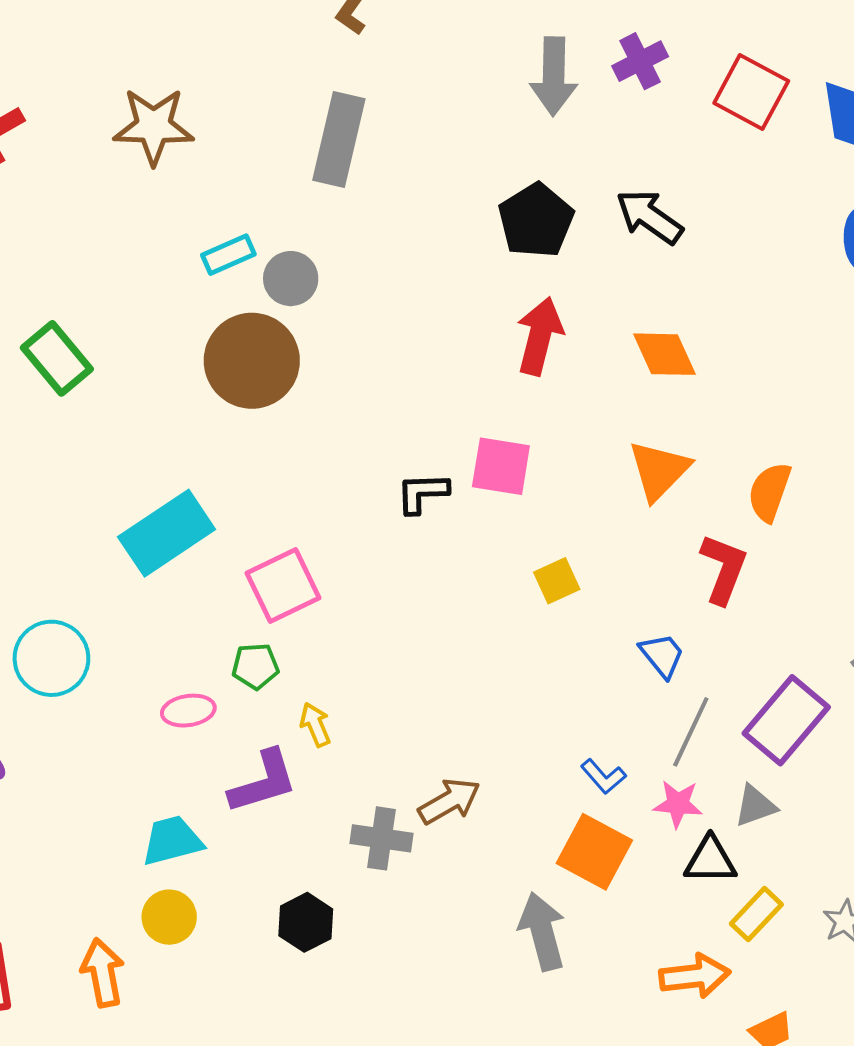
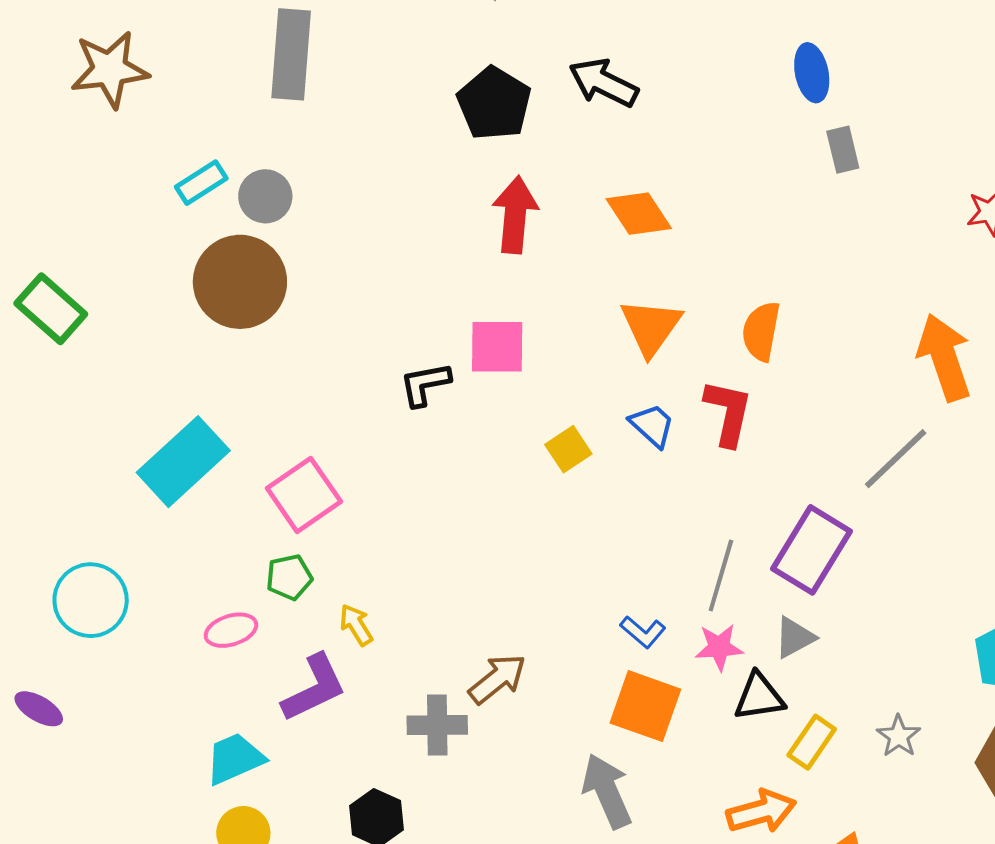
blue trapezoid: (662, 655) -> (652, 425), moved

